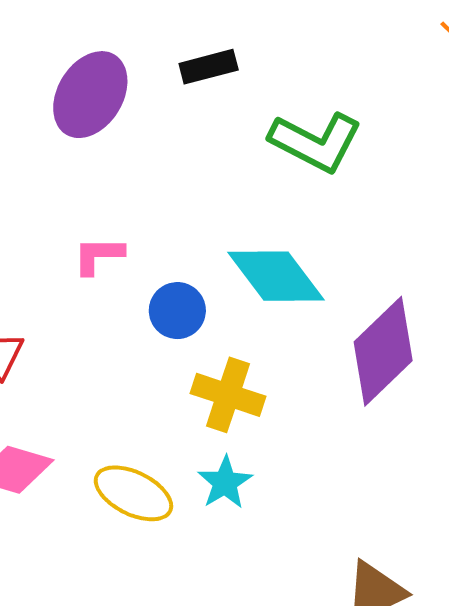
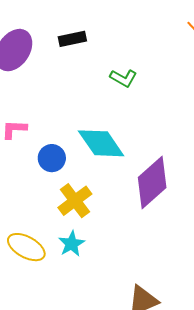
green L-shape: (316, 142) -> (123, 78), size x0.6
yellow cross: (228, 395) -> (75, 201), turned 32

